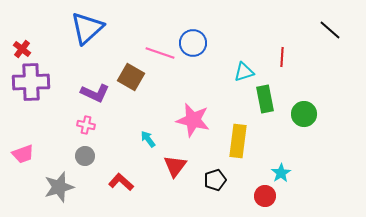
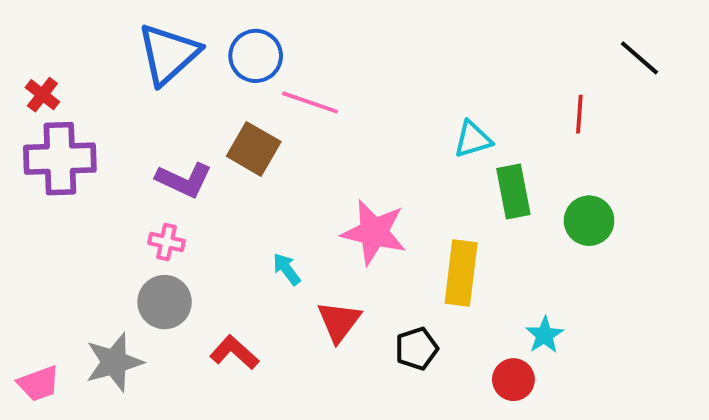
blue circle: (193, 43) -> (256, 56), moved
red line: (282, 57) -> (579, 114), moved
pink trapezoid: (23, 154) -> (39, 383), moved
gray circle: (85, 156) -> (165, 302), size x1.4

